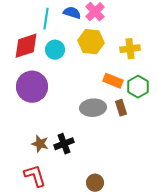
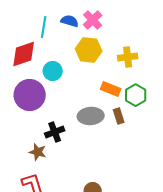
cyan circle: (55, 50) -> (53, 71), moved
black cross: (64, 144) -> (55, 132), moved

